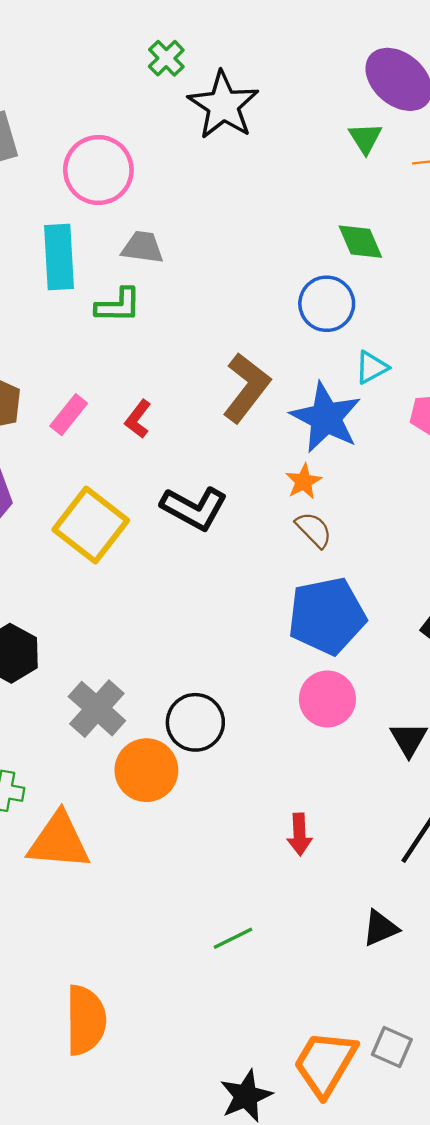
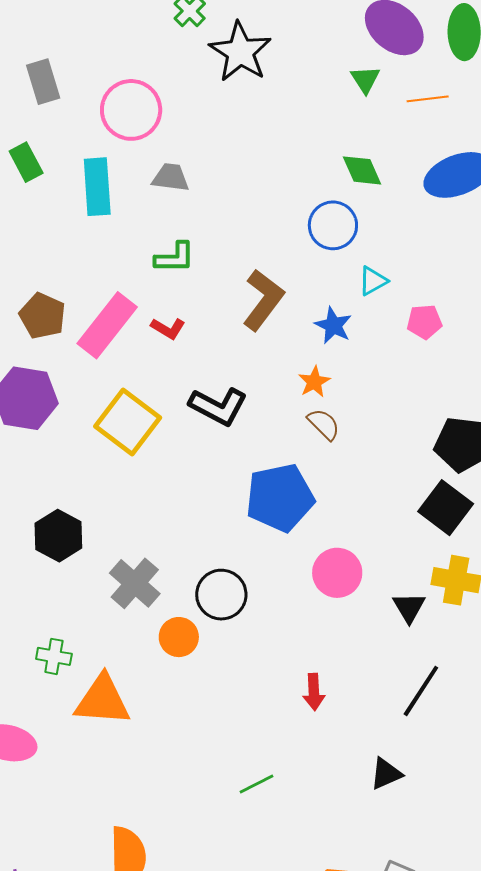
green L-shape: (118, 305) -> (175, 258), moved
pink rectangle: (69, 415) -> (107, 325), size x1.8
blue star: (326, 418) -> (333, 325), size x0.6
red L-shape: (138, 419) -> (168, 328), turned -96
blue pentagon: (327, 616) -> (280, 498), moved
orange circle: (146, 770) -> (179, 637), size x0.7

